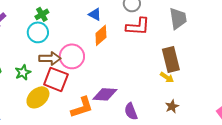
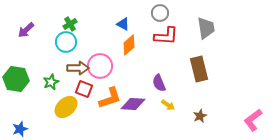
yellow arrow: (167, 77) -> (168, 105), moved
red square: (56, 79) -> (84, 89), size x0.7
orange L-shape: (82, 107) -> (110, 98), moved
purple semicircle: (131, 111) -> (159, 83), moved

